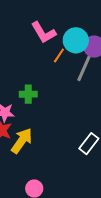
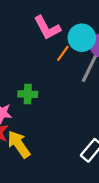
yellow arrow: (22, 141) -> (19, 144), turned -72

